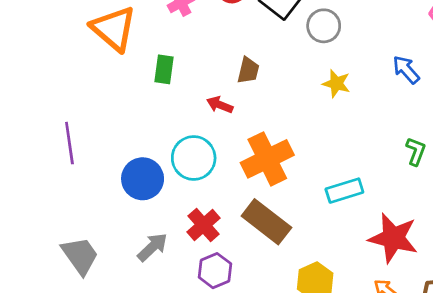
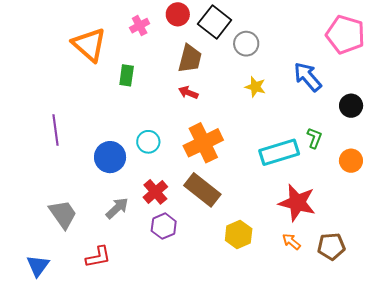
brown trapezoid: (248, 70) -> (190, 59), moved, size x1.4
blue arrow: (406, 70) -> (308, 77), size x1.4
red arrow: (220, 105) -> (188, 93), moved
cyan circle: (194, 158) -> (148, 142), size x0.7
cyan rectangle: (344, 191) -> (279, 152), moved, size x1.4

